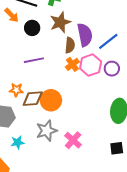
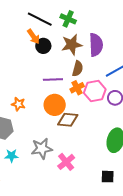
orange arrow: (12, 15) -> (33, 36), moved
purple semicircle: (85, 35) -> (96, 45), moved
purple line: (34, 60) -> (53, 79), moved
brown diamond: (33, 99) -> (68, 120), moved
orange circle: (51, 100) -> (55, 105), moved

